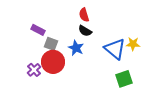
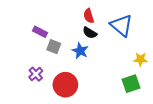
yellow star: (133, 44) -> (141, 59), moved
blue triangle: (115, 49) -> (121, 25), moved
red circle: (53, 62) -> (65, 85), moved

